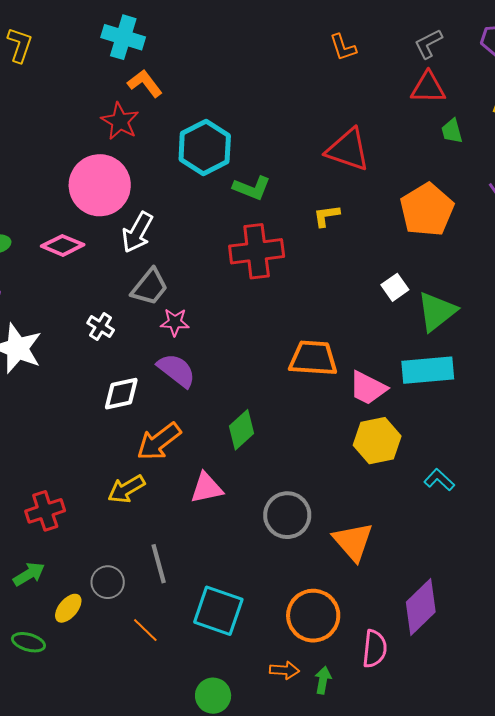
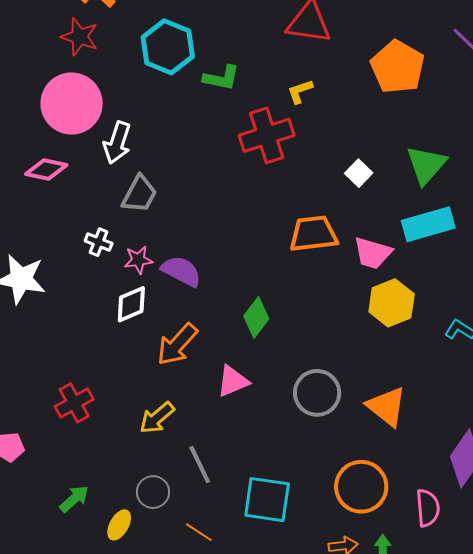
red cross: (257, 251) -> (267, 135), moved
white square: (395, 287) -> (359, 173), moved
pink star: (175, 322) -> (138, 260), moved
yellow arrow: (126, 489) -> (157, 418), moved
red cross: (45, 511) -> (74, 403), moved

